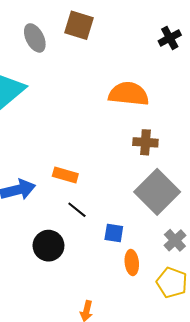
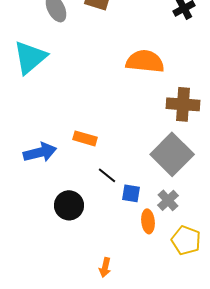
brown cross: (145, 142) -> (183, 104), moved, size x1.4
black line: (77, 210) -> (107, 175), moved
gray cross: (175, 240) -> (168, 200), moved

